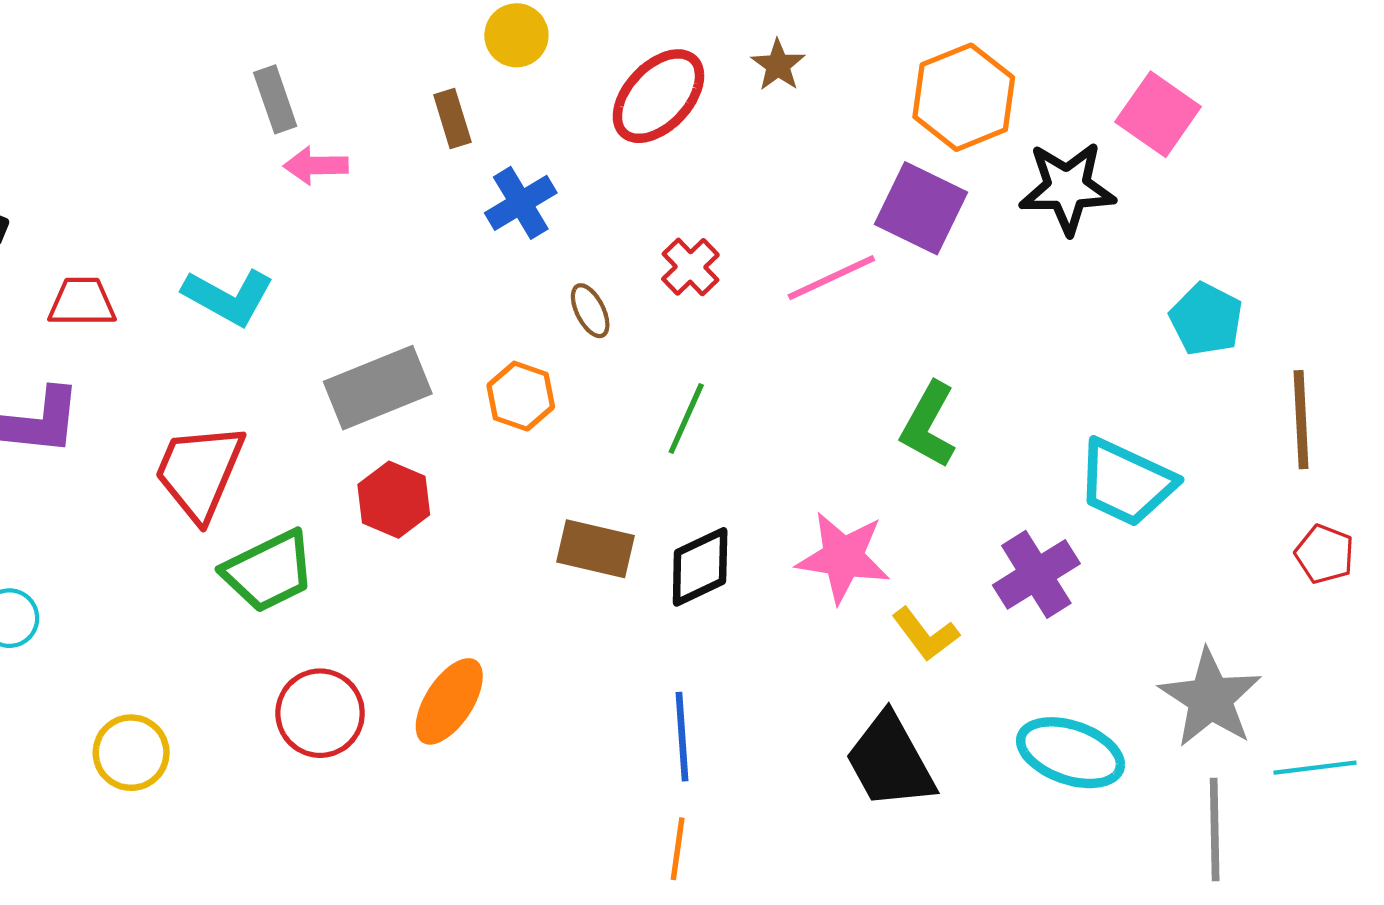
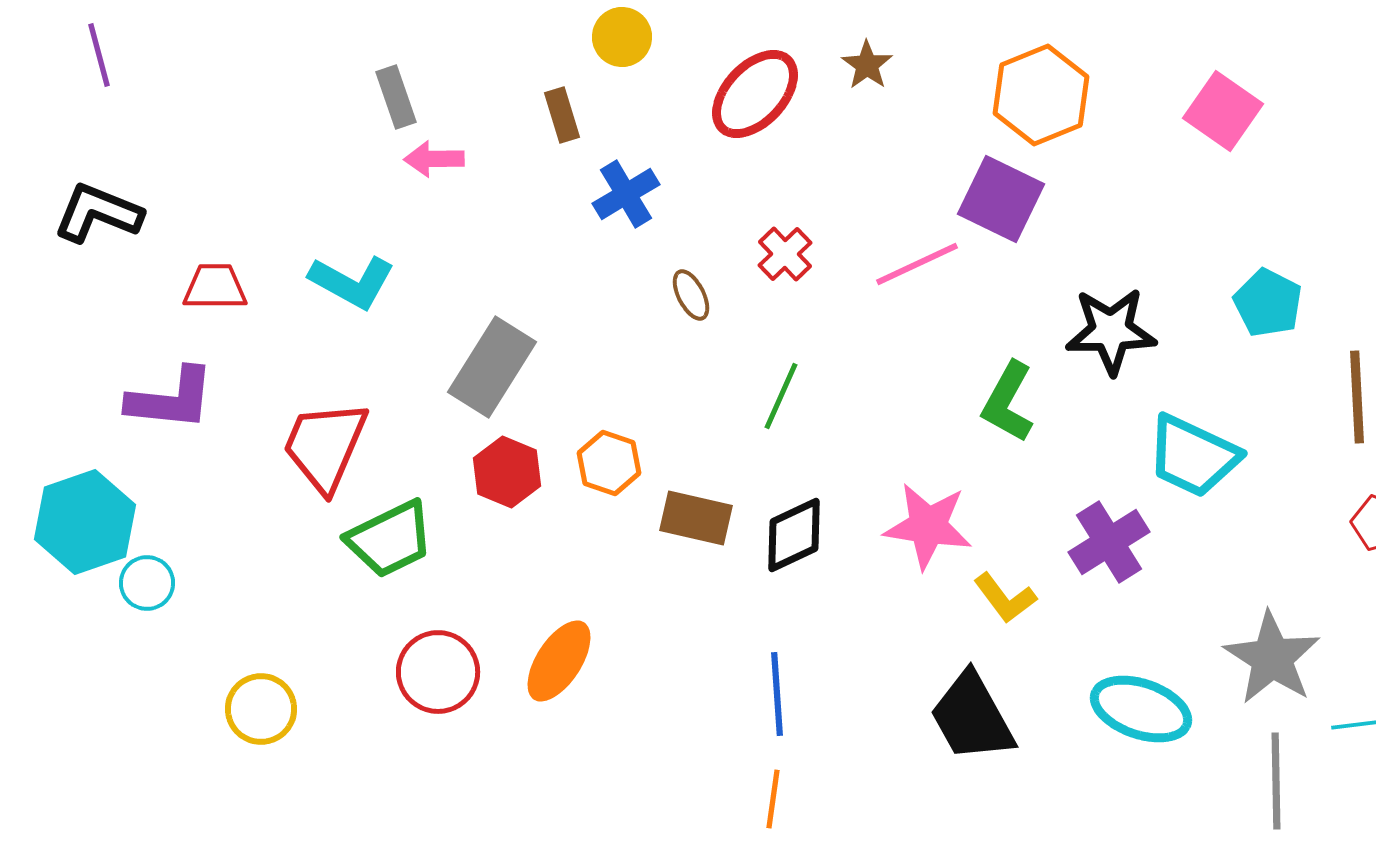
black star: (1067, 188) -> (1111, 331), moved
gray rectangle: (378, 388) -> (492, 367), turned -36
orange hexagon: (521, 396) -> (609, 463), moved

